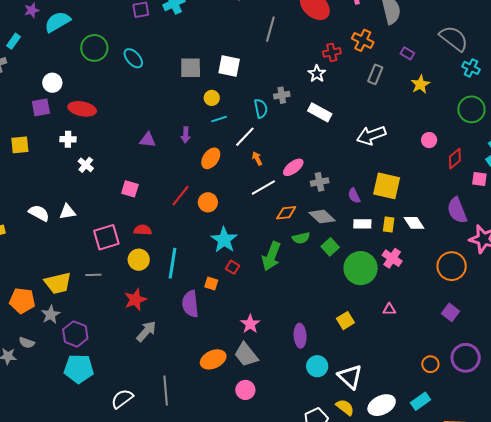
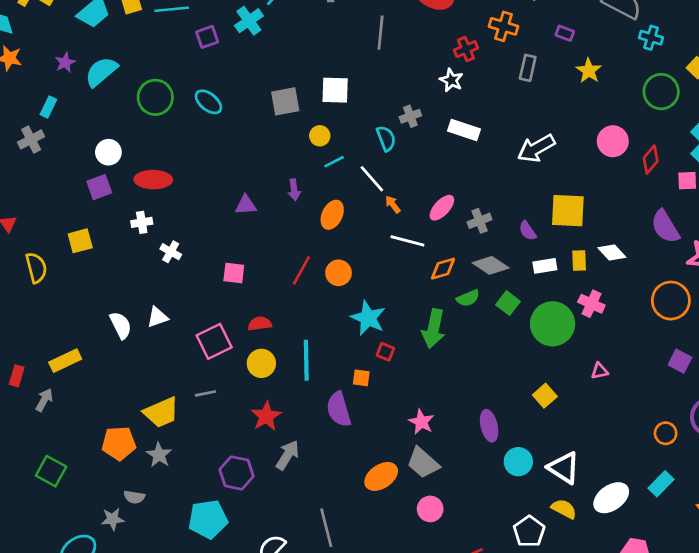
white line: (245, 137) -> (372, 179), turned -75
pink circle: (429, 140) -> (613, 141), size x1.5
white line: (263, 188) -> (407, 241), turned 55
white semicircle: (39, 213) -> (121, 325), turned 45
purple hexagon: (75, 334) -> (237, 473), moved

